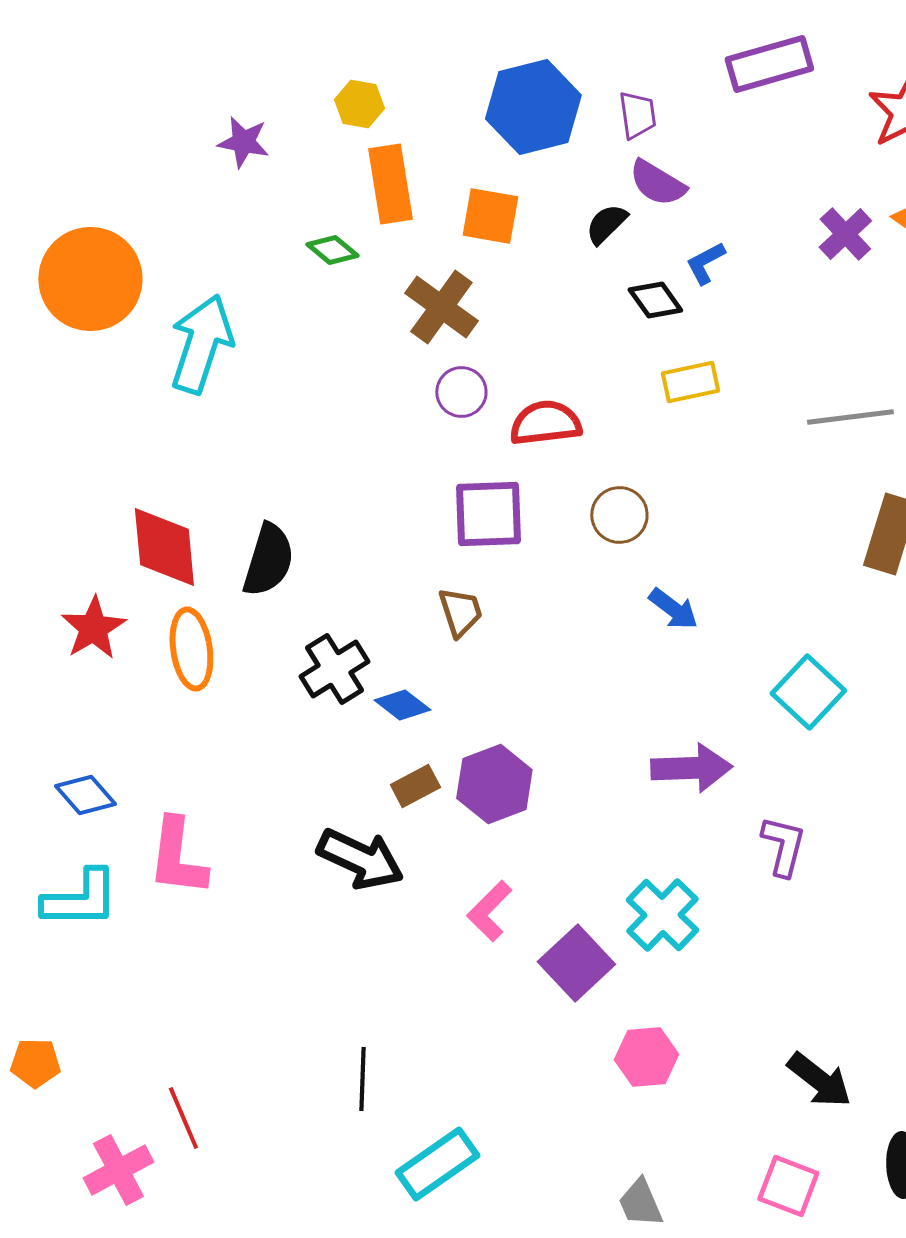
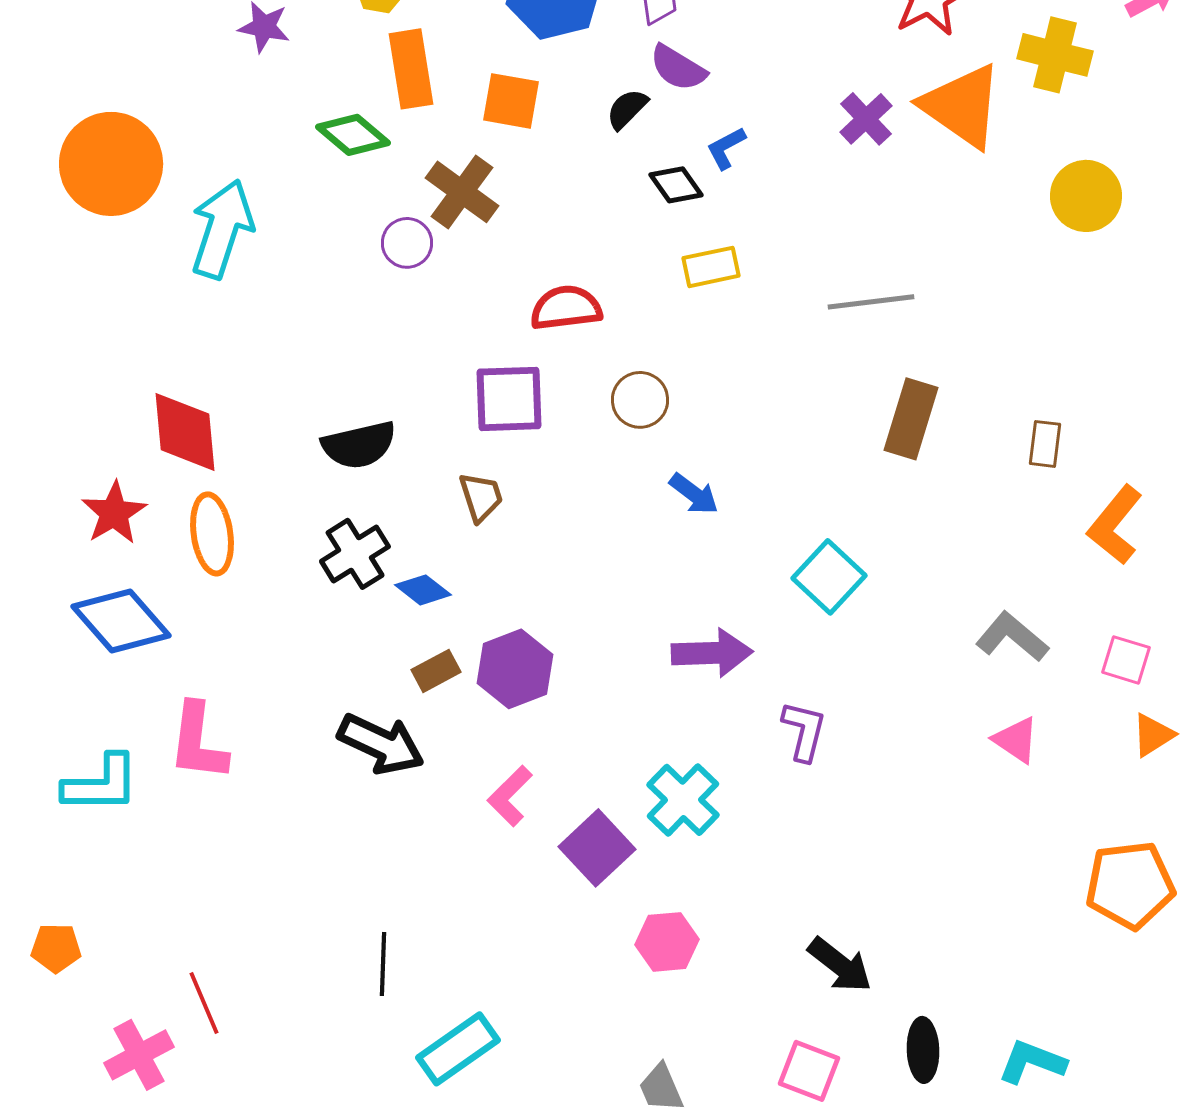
green diamond: (332, 250) -> (353, 135), size x1.4
purple circle: (461, 392) -> (407, 243), moved
black semicircle: (268, 560) -> (359, 445), moved, turned 60
blue diamond: (85, 795) -> (121, 621), moved, size x1.6

